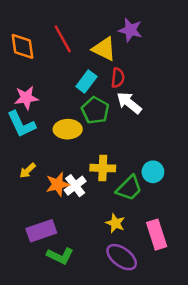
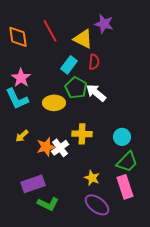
pink star: (26, 98) -> (21, 78), turned -30
white arrow: (129, 103) -> (96, 93), moved
green trapezoid: (129, 188) -> (127, 162), moved

